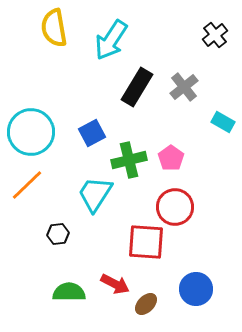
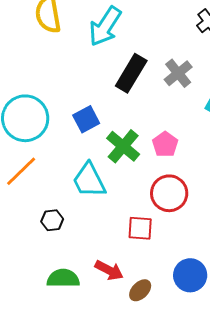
green cross: (129, 160) -> (123, 146), turned -36
cyan trapezoid: (95, 194) -> (89, 180), turned -60
red square: (146, 242) -> (140, 228), size x0.7

